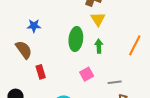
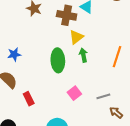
yellow triangle: (98, 19) -> (76, 37), turned 35
green arrow: (99, 46) -> (83, 55), moved

